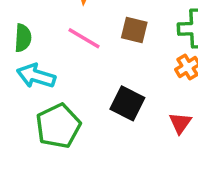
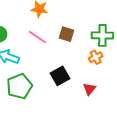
black square: (127, 103) -> (60, 76), turned 30

